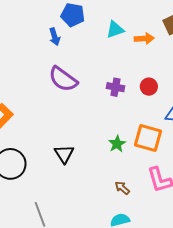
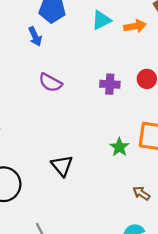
purple semicircle: (63, 79) -> (50, 83), size x0.7
brown arrow: (122, 188) -> (141, 193), moved

